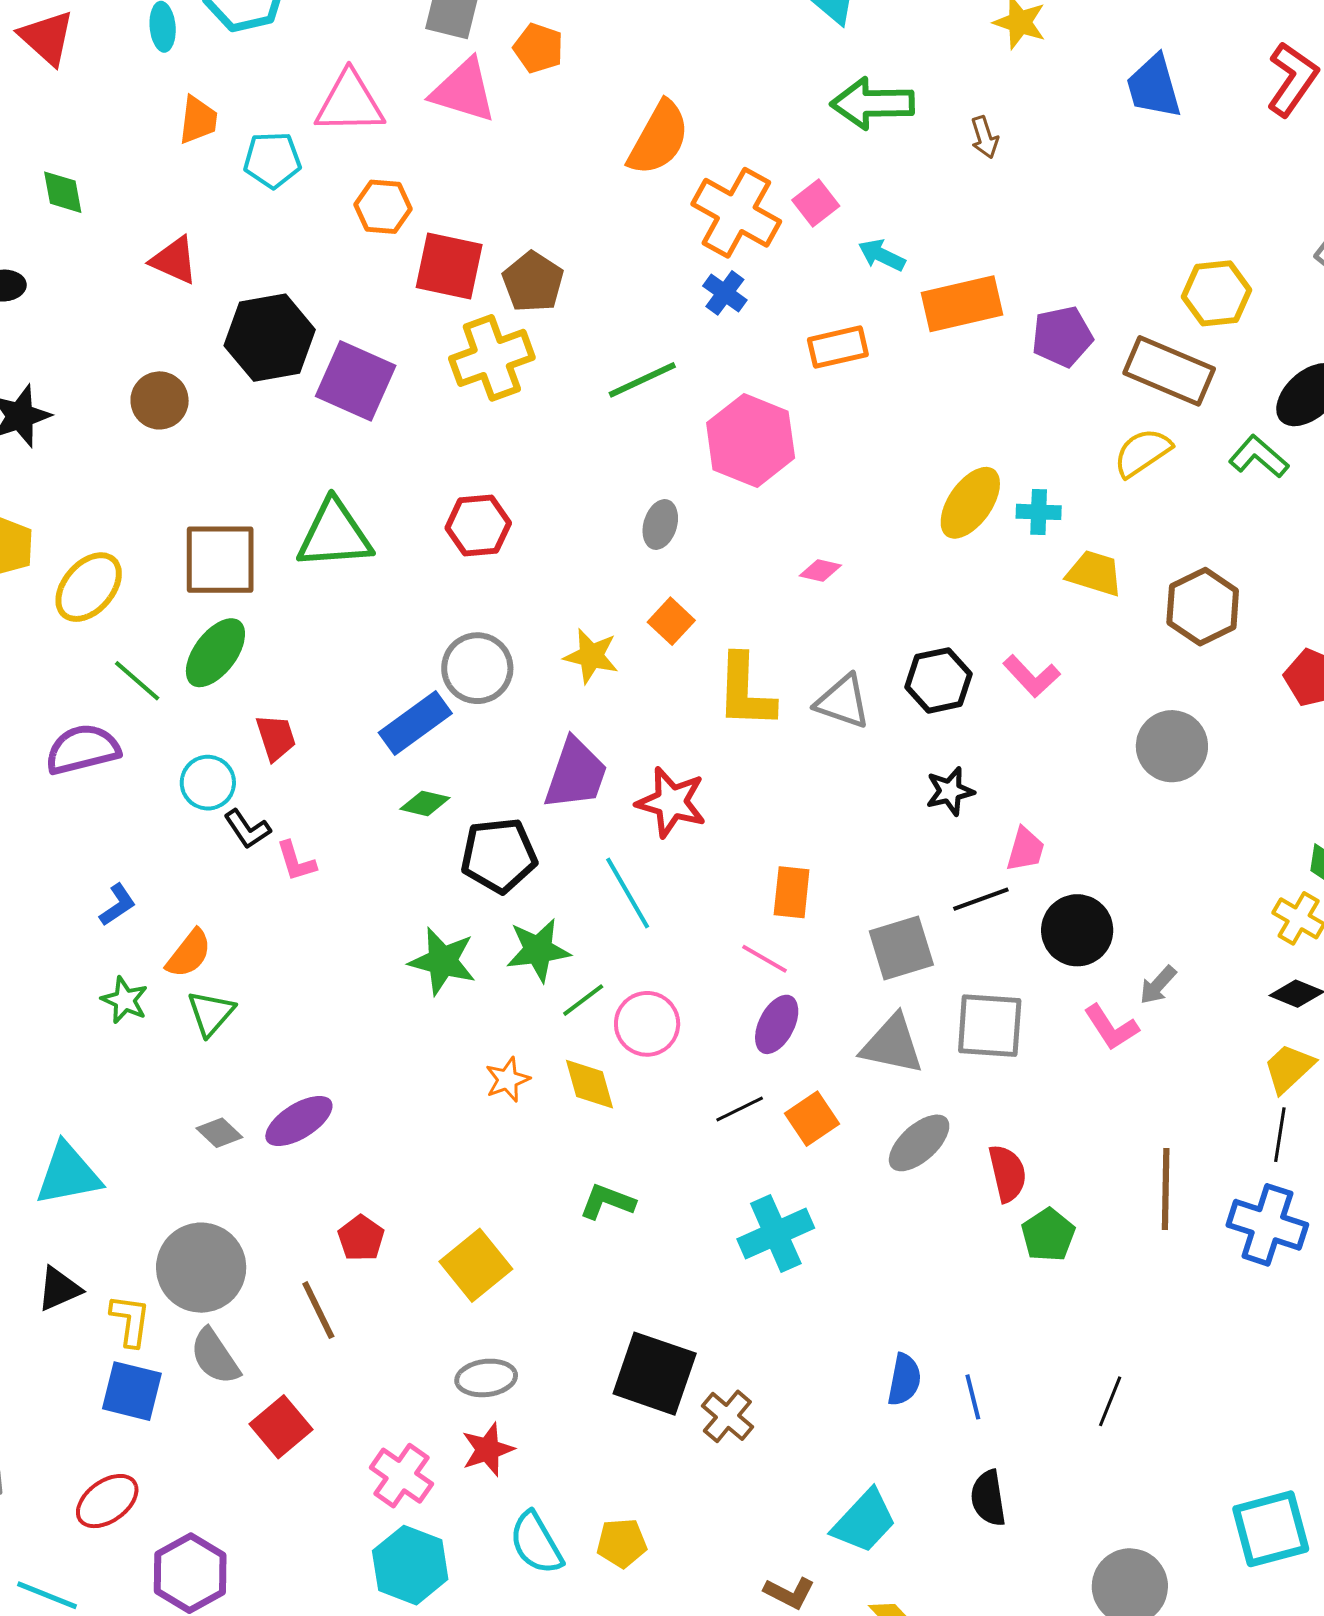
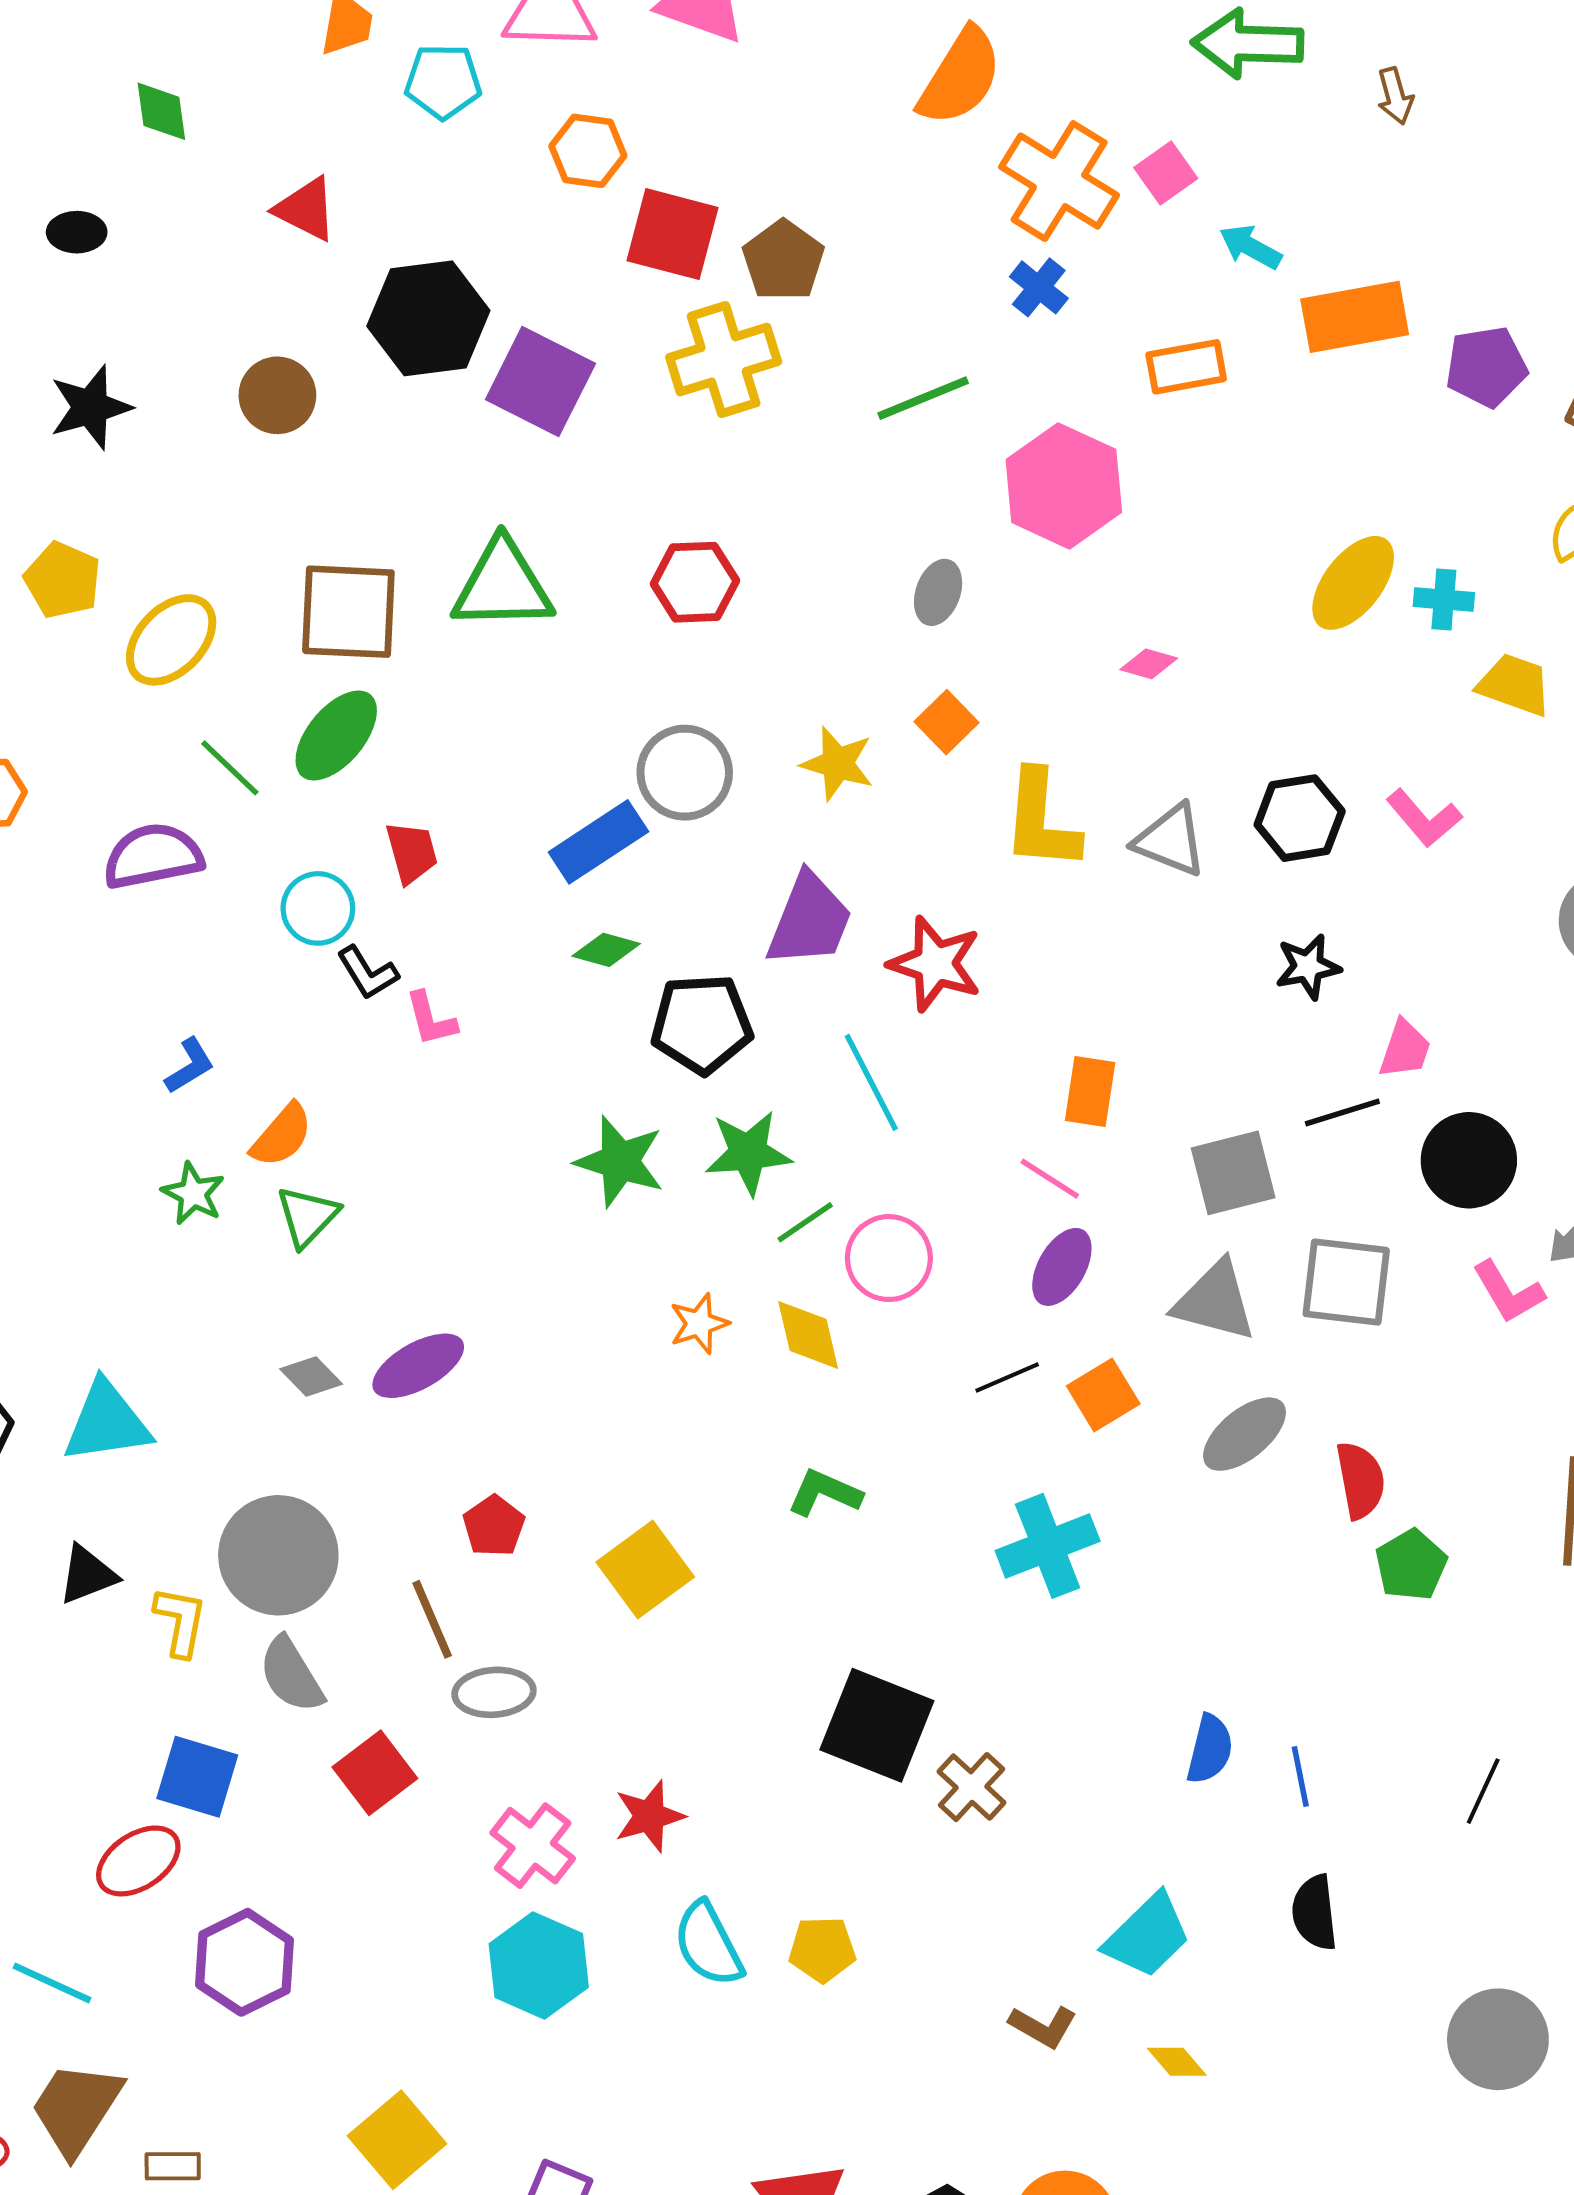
gray ellipse: (486, 1378) -> (494, 1692), moved
blue square: (132, 1391) -> (197, 1777), moved

